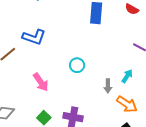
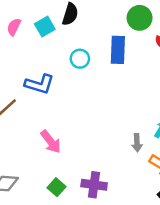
cyan circle: (77, 65) -> (80, 59), moved

